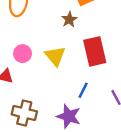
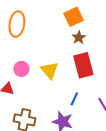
brown star: (69, 19) -> (79, 38), moved

